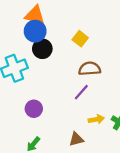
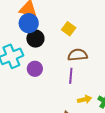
purple line: (81, 92) -> (71, 76), turned -35
purple circle: (34, 109) -> (35, 69), moved

